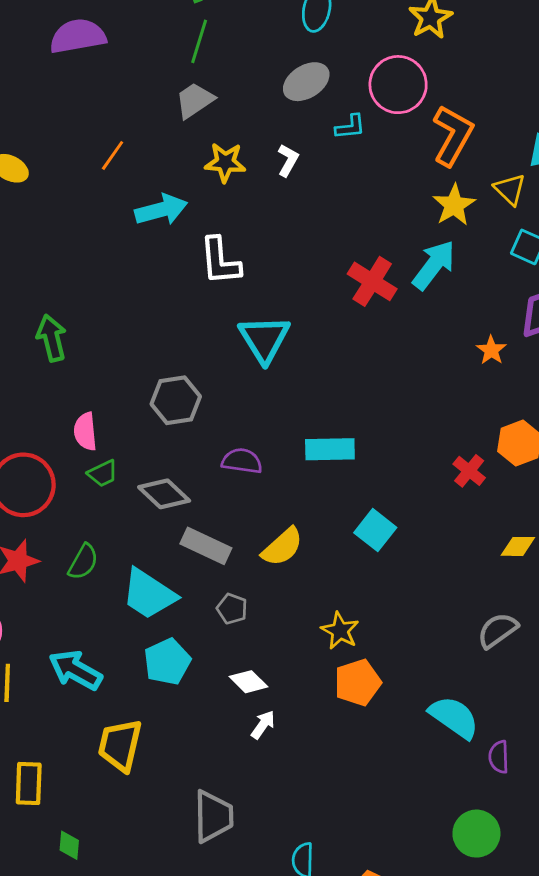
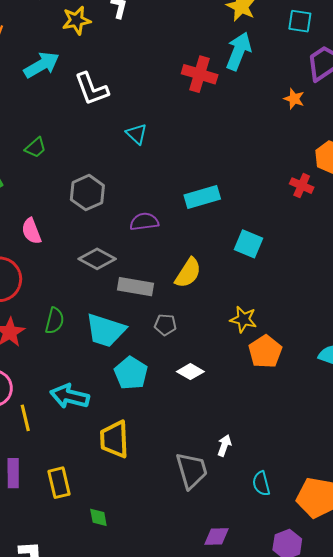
cyan triangle: (264, 339) -> (136, 134), size x0.6
green trapezoid: (103, 473) -> (35, 148), moved
white arrow: (263, 725) -> (224, 445), moved

